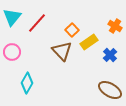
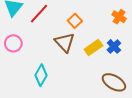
yellow rectangle: (89, 42) -> (93, 48), moved
cyan diamond: (27, 83) -> (41, 75), moved

